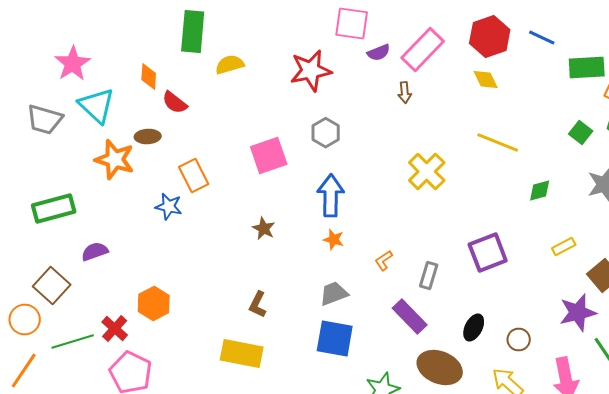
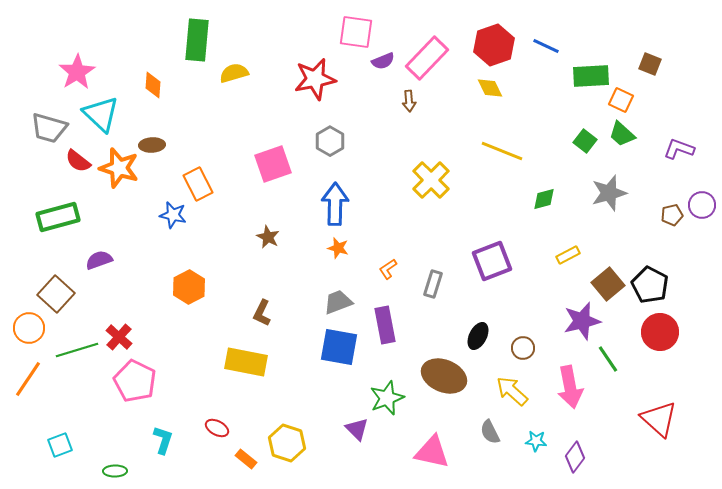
red semicircle: (175, 102) -> (78, 161), moved
orange hexagon: (154, 304) -> (189, 287), moved
purple rectangle: (410, 316) -> (385, 325), moved, turned 33

